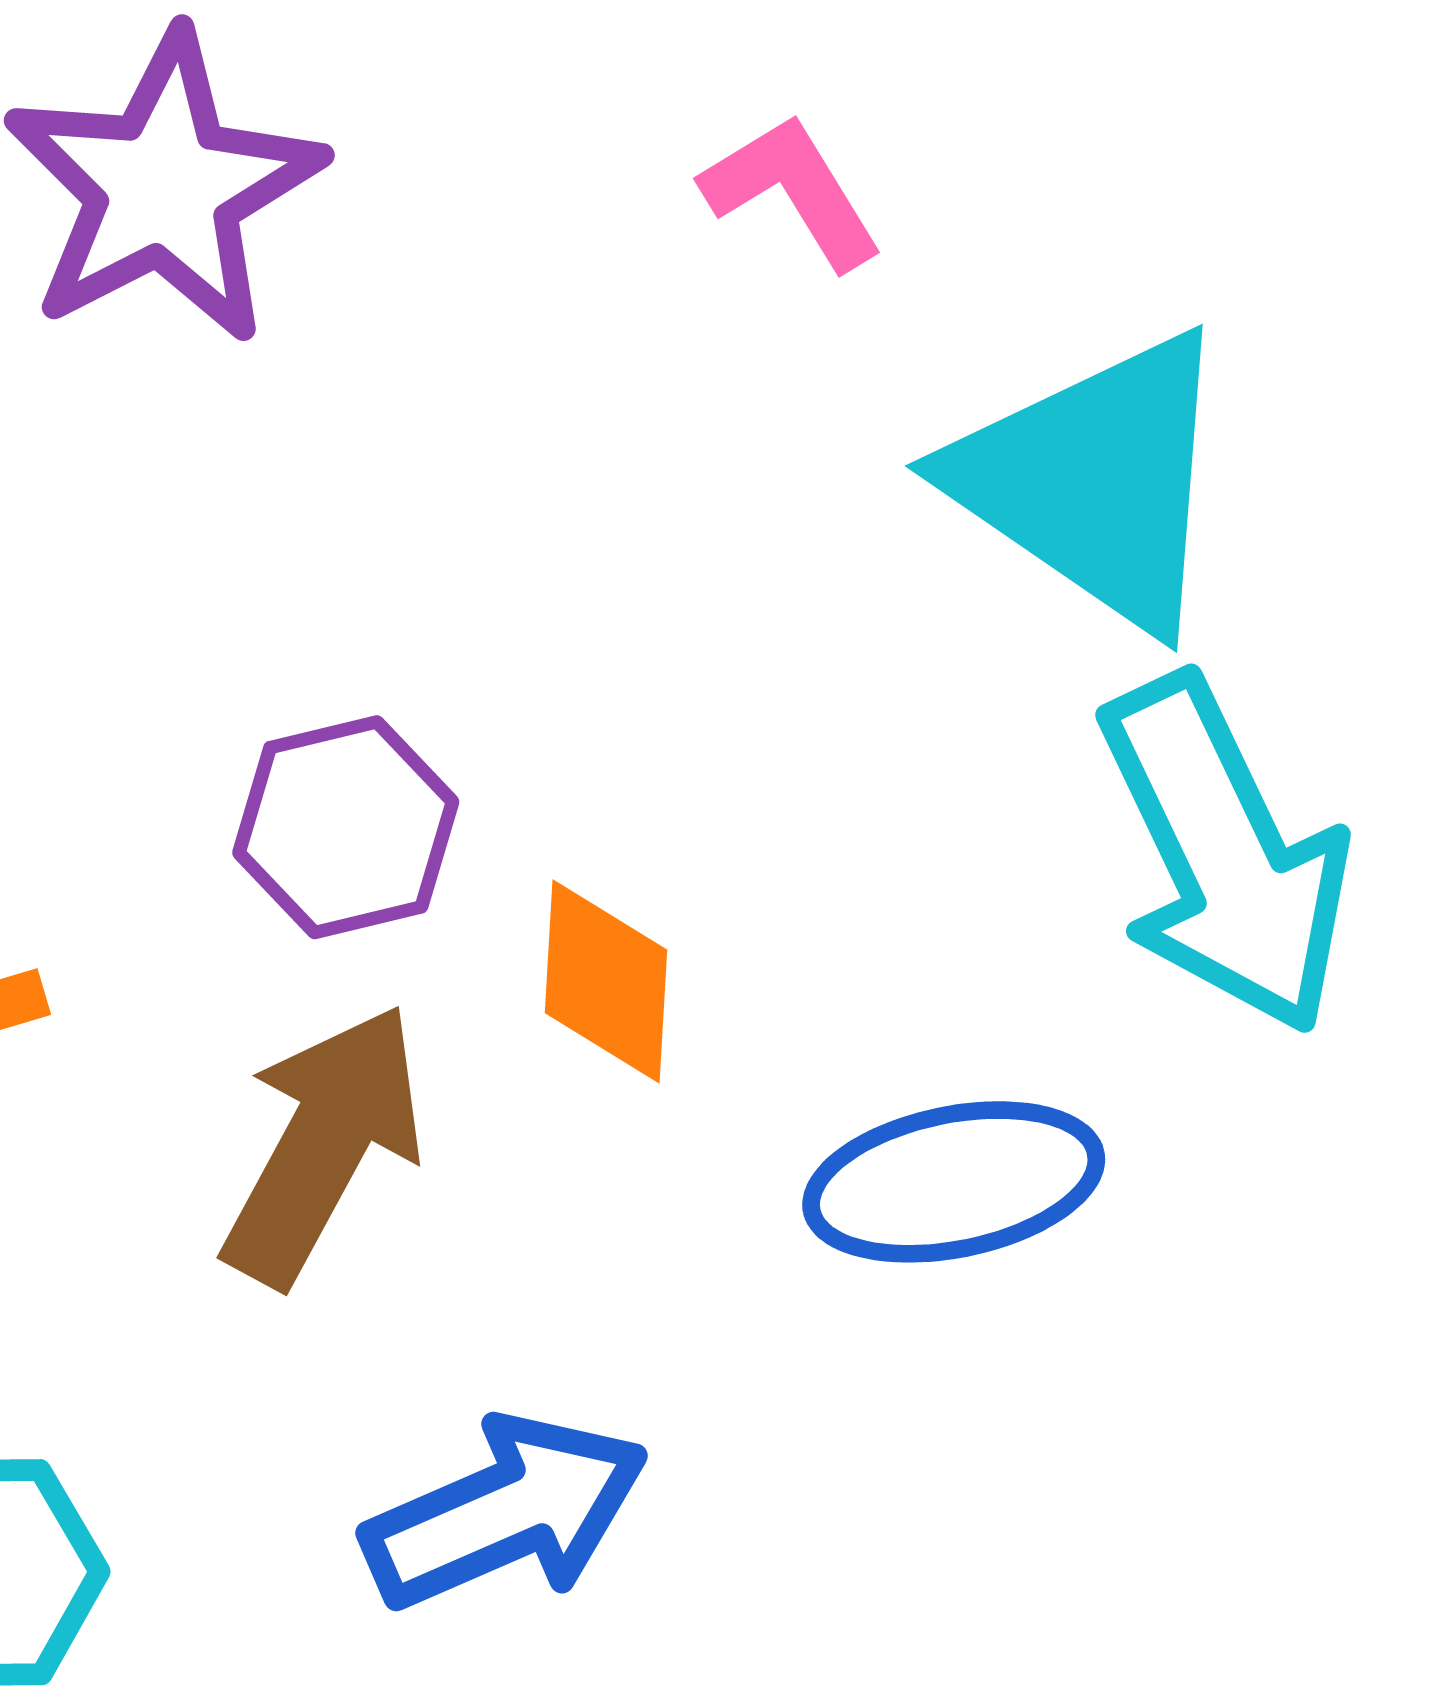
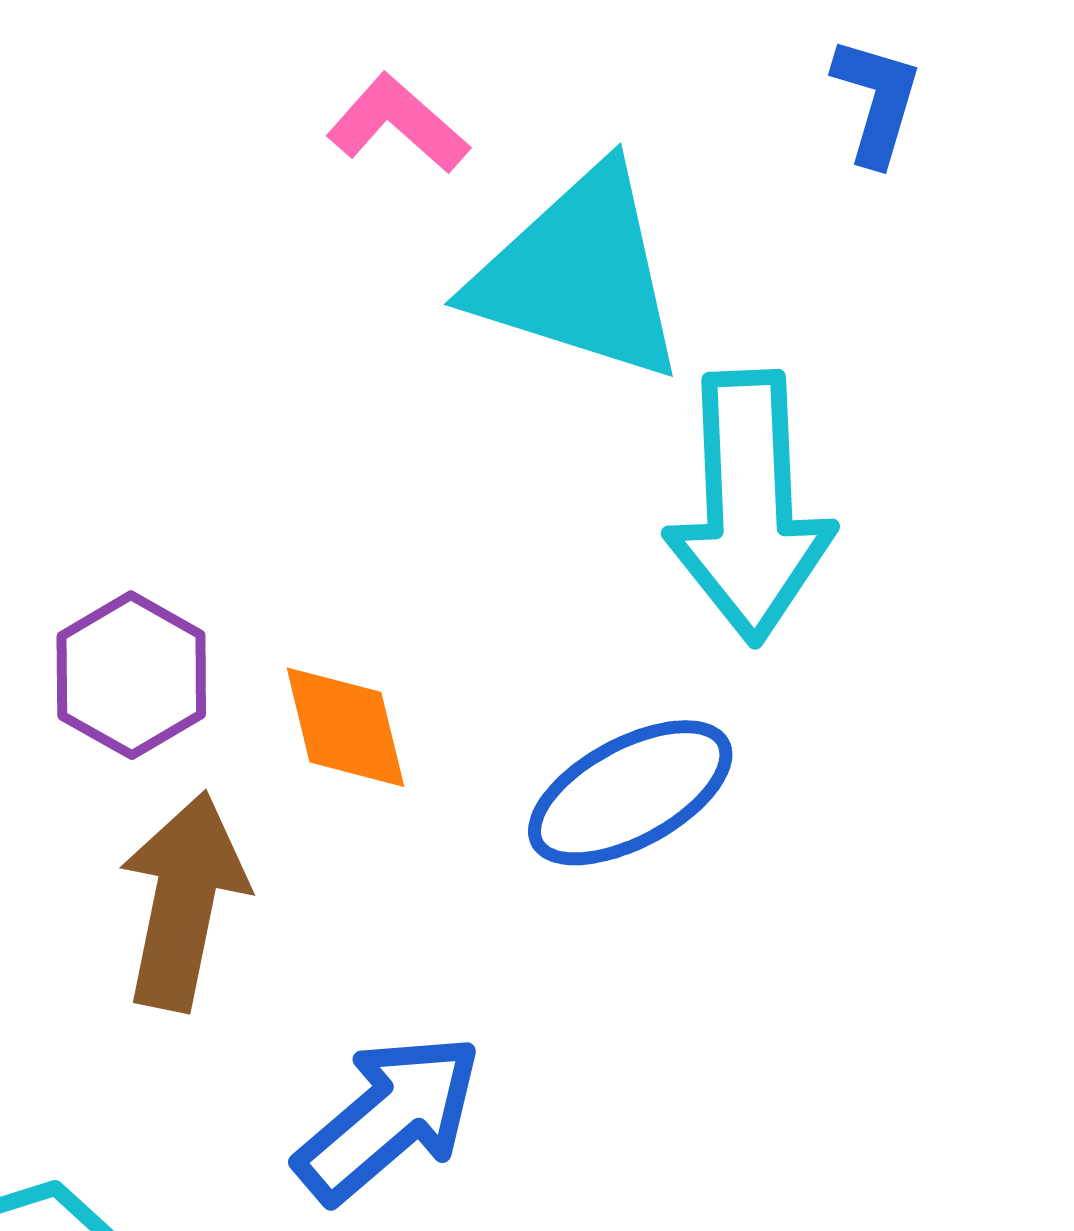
pink L-shape: (792, 191) -> (398, 124), moved
cyan arrow: (1225, 854) -> (749, 507), turned 40

